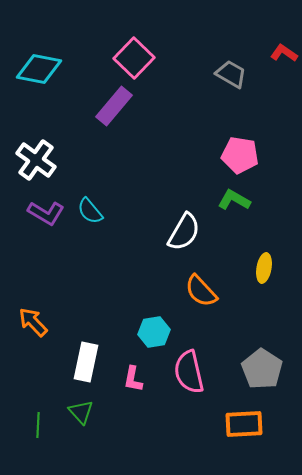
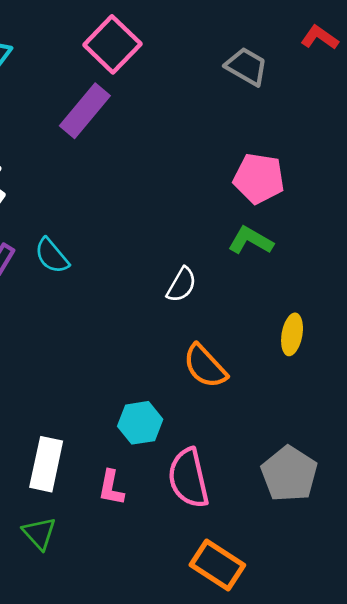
white semicircle: (184, 232) -> (182, 285), size x0.7
orange rectangle: (244, 424) -> (217, 565), moved, turned 36

